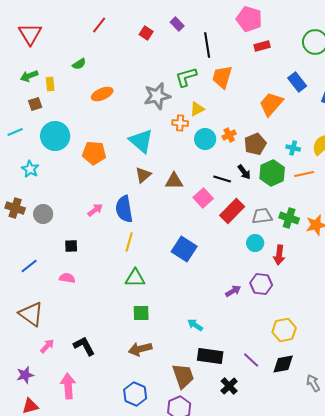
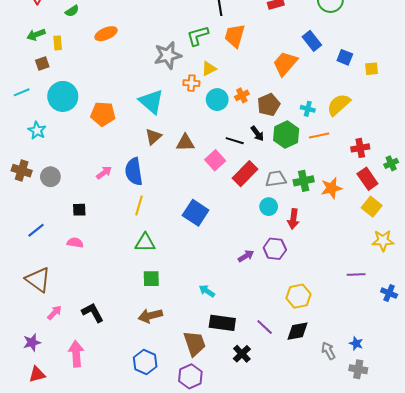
green semicircle: (79, 64) -> (72, 11), moved
orange ellipse: (102, 94) -> (106, 34), moved
green cross: (289, 218) -> (304, 181), turned -30

